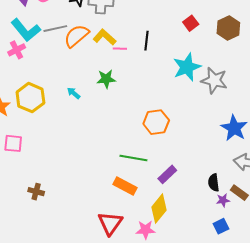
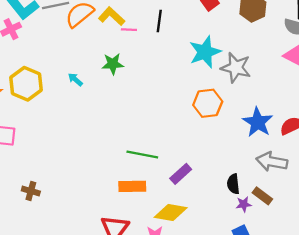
orange hexagon: (156, 122) -> (208, 103), moved
orange rectangle: (125, 186) -> (132, 186), turned -30
yellow diamond: (159, 209) -> (171, 213), turned 60

